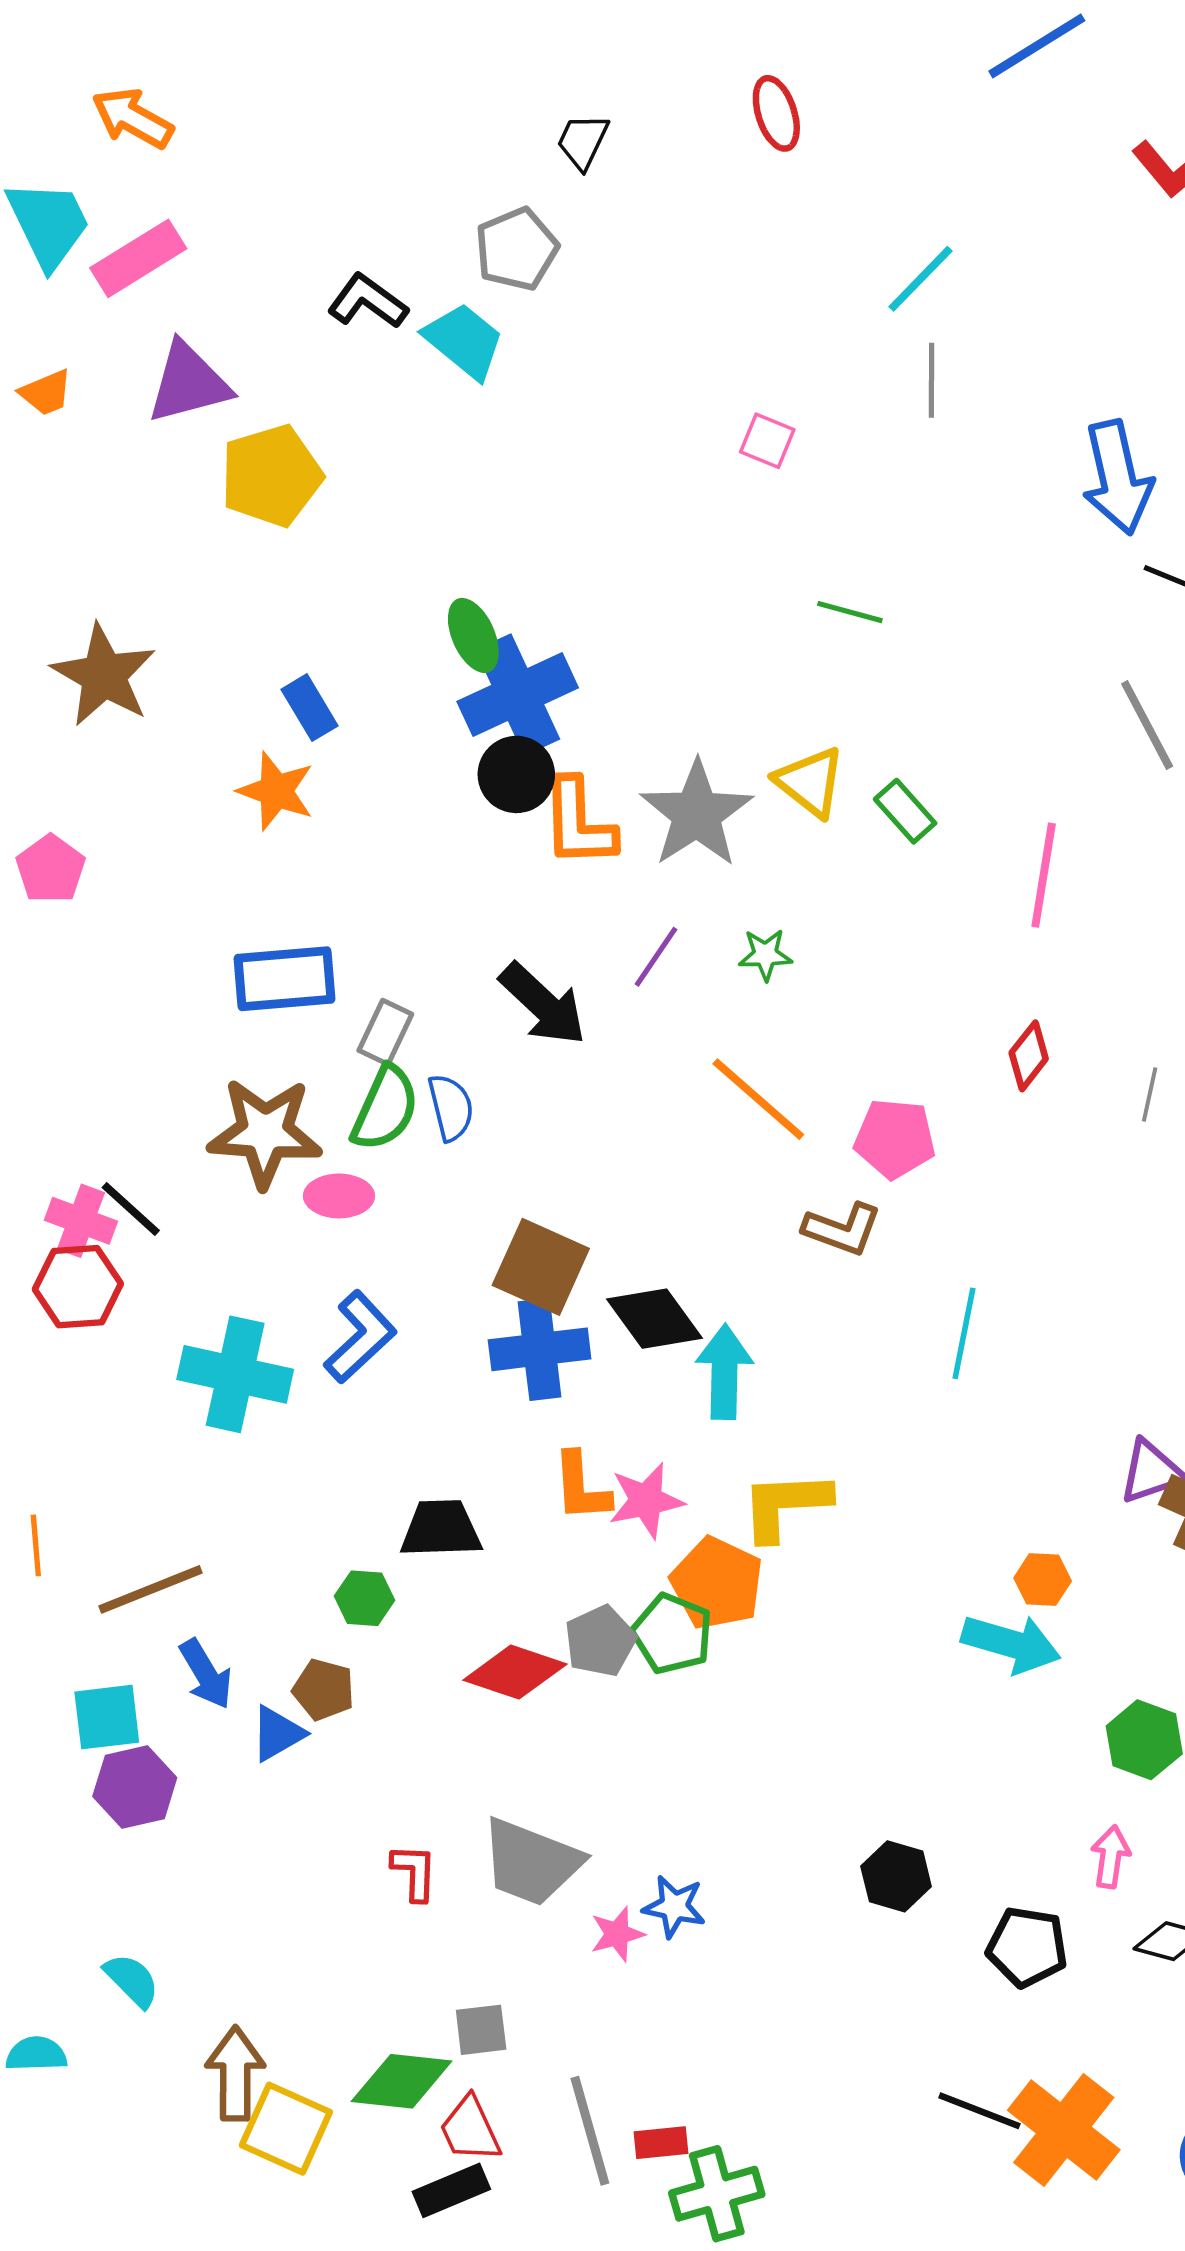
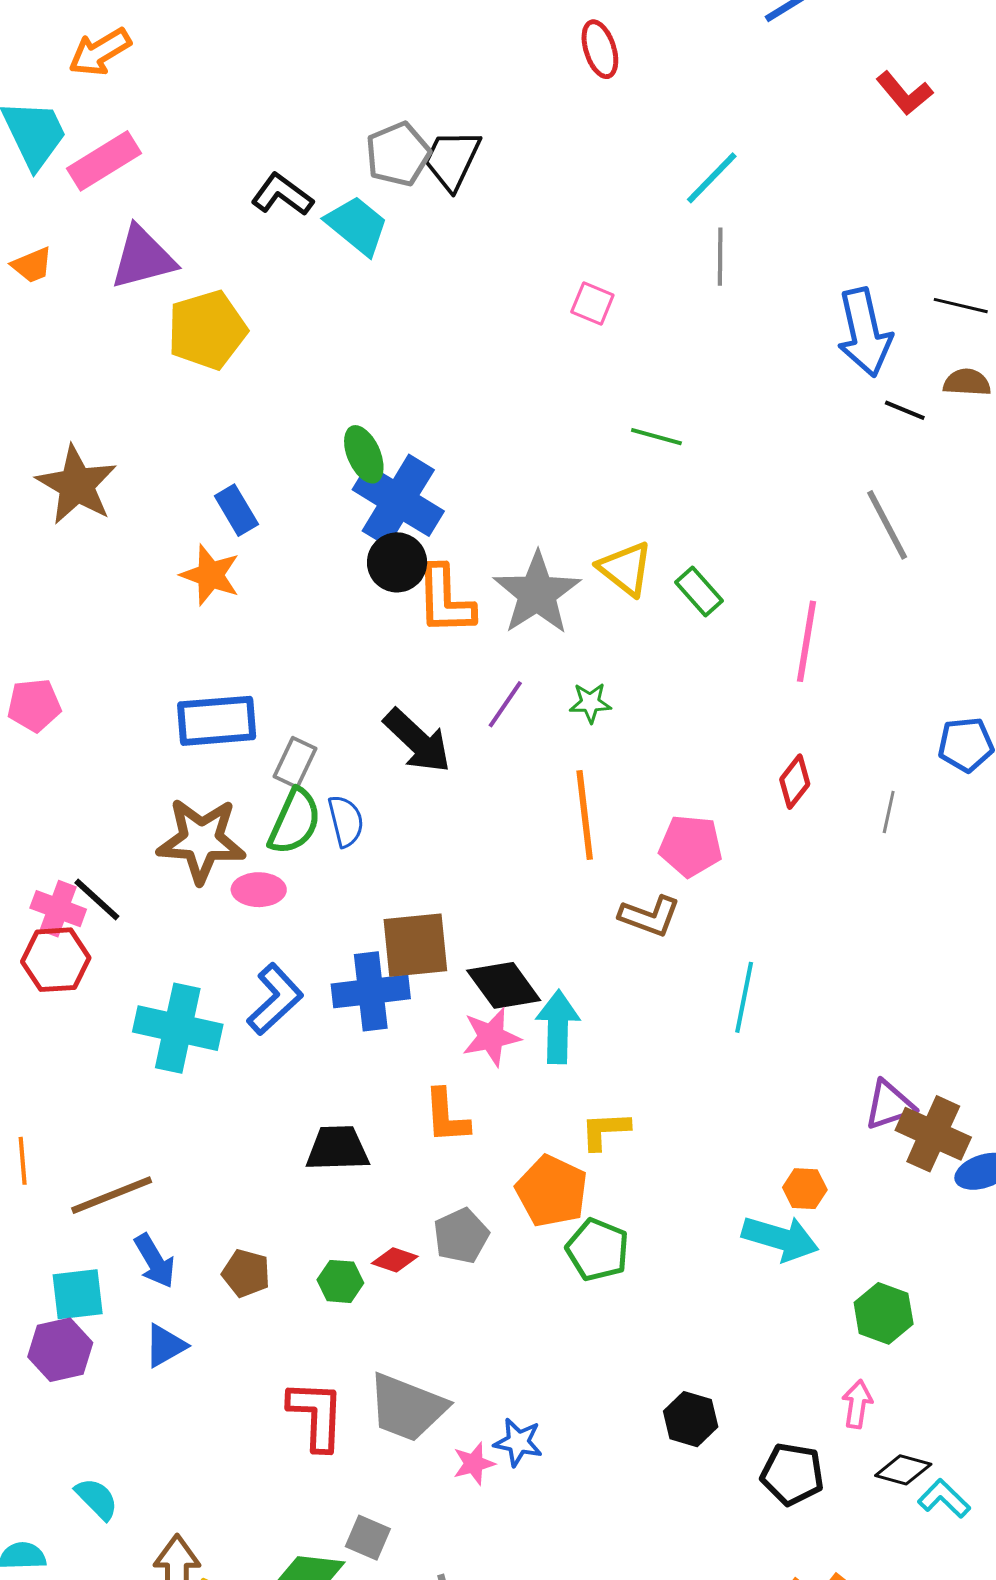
orange arrow: (133, 118) -> (100, 52), turned -60
black trapezoid: (583, 141) -> (452, 160), moved, size x1.4
blue cross: (518, 695) -> (398, 500), turned -34
pink pentagon: (51, 869) -> (34, 705), moved, turned 30
orange line: (758, 1099) -> (585, 815), turned 42
brown square: (541, 1267) -> (415, 945), turned -30
blue cross: (540, 1349) -> (371, 991), moved
pink star: (646, 1501) -> (491, 1037), moved
yellow L-shape: (785, 1505) -> (605, 1130), size x0.7
green hexagon: (365, 1598) -> (340, 1281), moved
green pentagon: (672, 1634) -> (598, 1250), moved
red diamond: (515, 1672) -> (395, 1260), size x0.6
blue triangle: (277, 1734) -> (165, 1346), moved
purple hexagon: (135, 1787) -> (60, 1350), moved
red L-shape: (414, 1872) -> (316, 1415), size x1.6
gray square: (481, 2030) -> (368, 1538), turned 30

